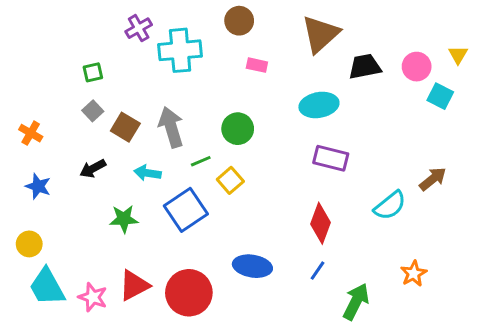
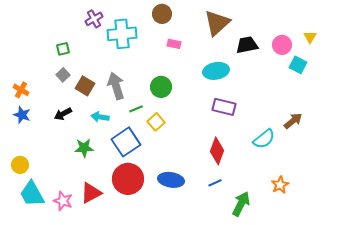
blue star: (38, 186) -> (22, 115), moved
blue line: (318, 271) -> (215, 183), turned 32
red circle: (189, 293) -> (128, 179), moved

